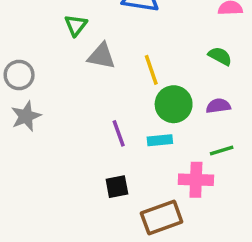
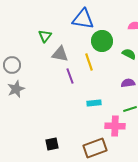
green circle: (174, 104) -> (102, 41), moved
purple line: (119, 133) -> (70, 76), moved
black square: (117, 187) -> (52, 144), moved

